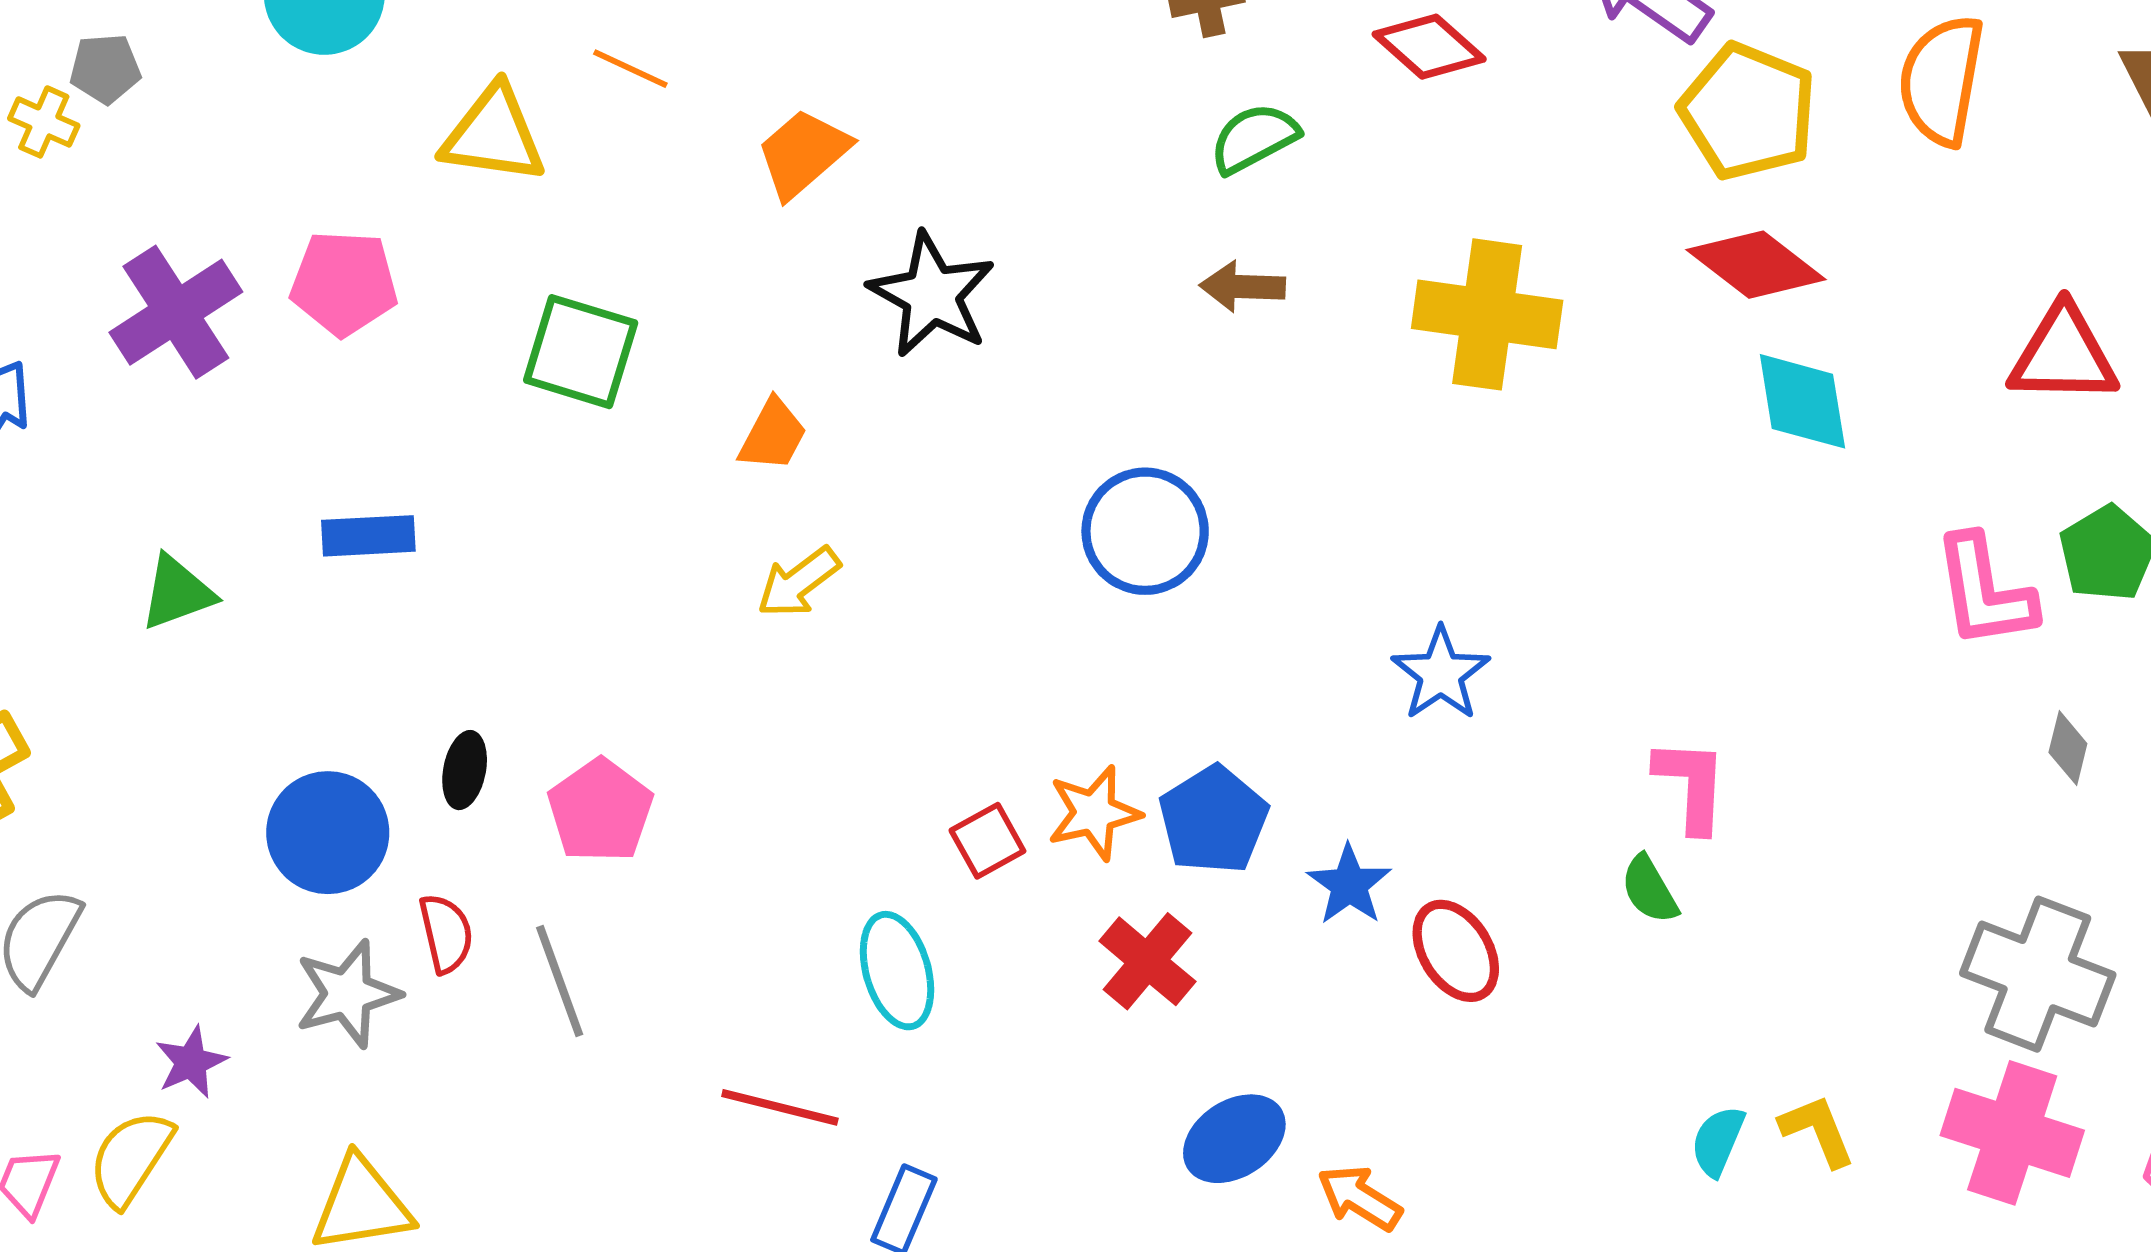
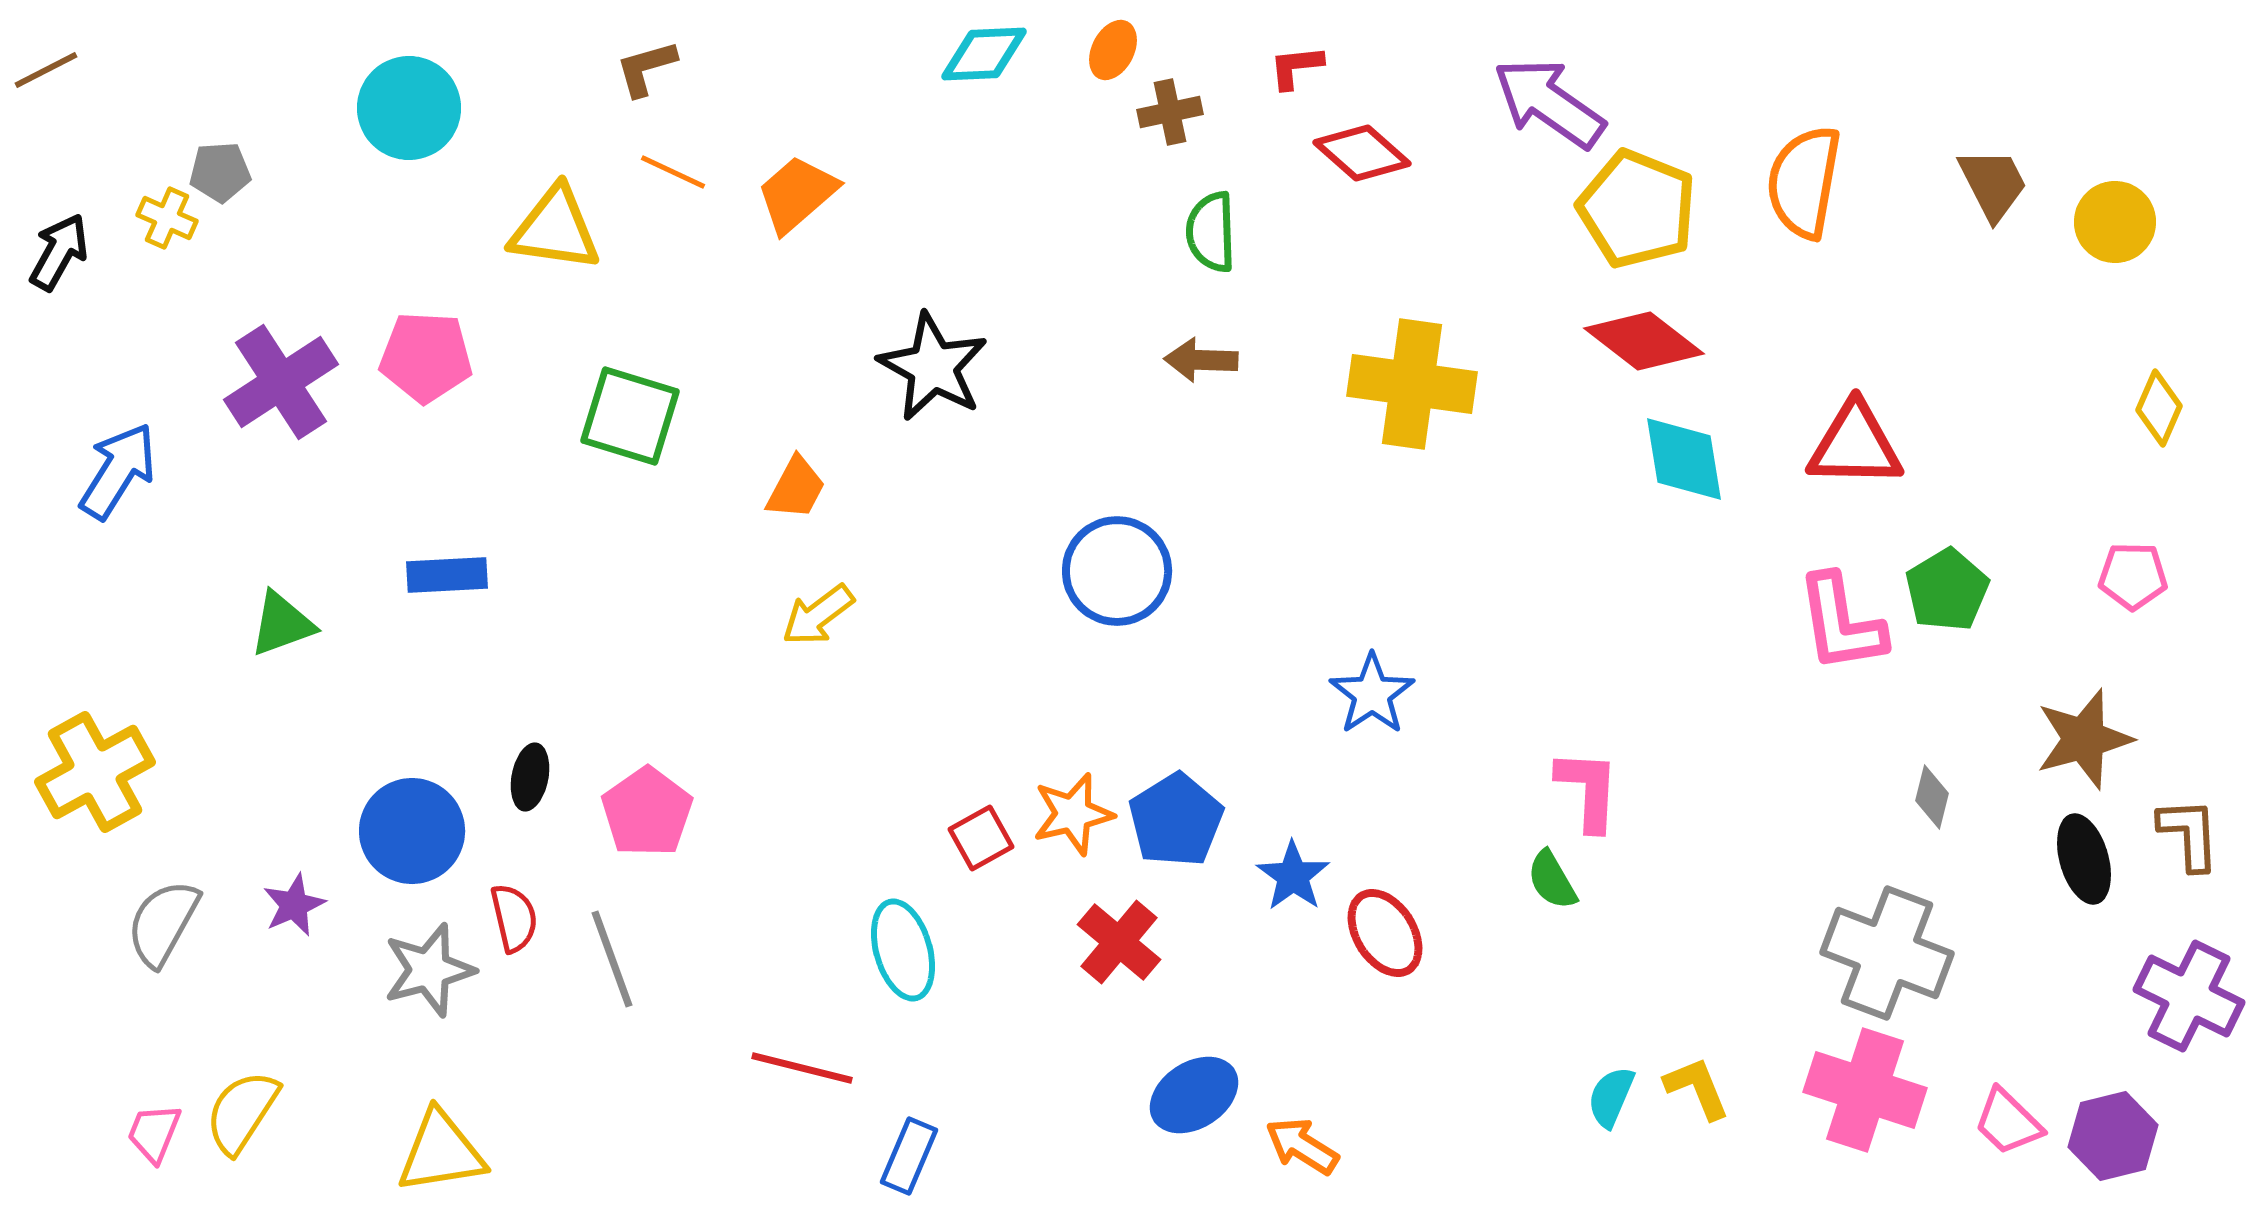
green semicircle: (1254, 138) -> (1211, 232), turned -64
orange trapezoid: (803, 153) -> (797, 194), moved
red triangle: (2063, 355) -> (1855, 445), moved
gray diamond: (2068, 748) -> (1932, 797), moved
purple star: (191, 1062) -> (294, 905), moved

